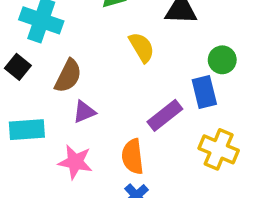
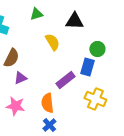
blue rectangle: (204, 92) -> (87, 67), turned 30

